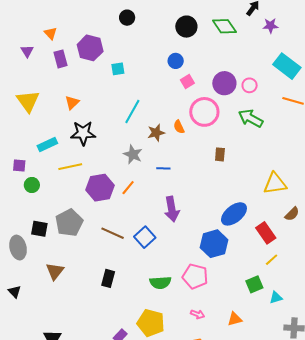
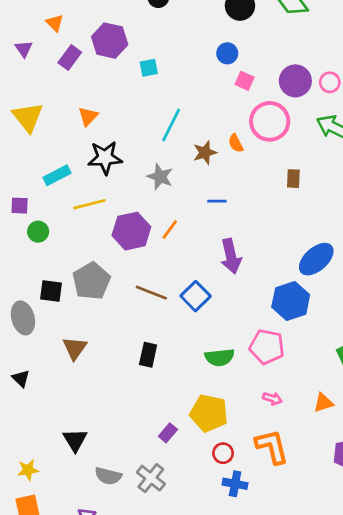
purple rectangle: (60, 59) -> (70, 57), turned 54
pink square: (187, 82) -> (245, 81), turned -32
gray star: (133, 154) -> (160, 177), moved

